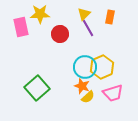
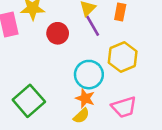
yellow hexagon: (102, 67) -> (123, 57), moved
yellow semicircle: (88, 97) -> (81, 116), moved

